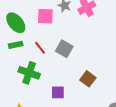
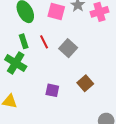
green rectangle: (16, 45) -> (24, 41), moved, turned 72
green cross: (29, 73) -> (16, 63), moved

